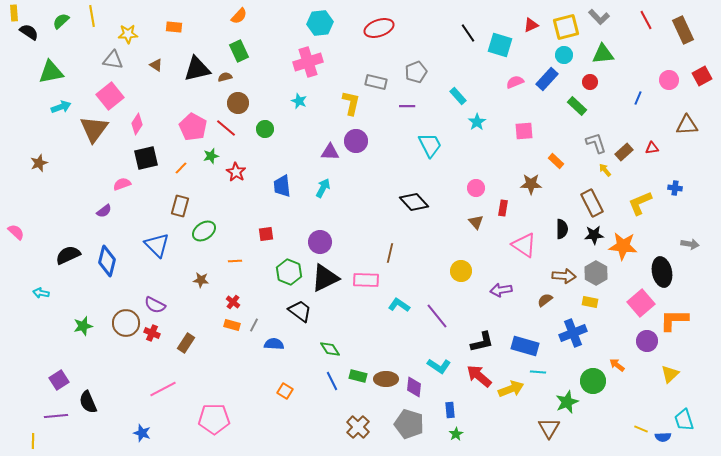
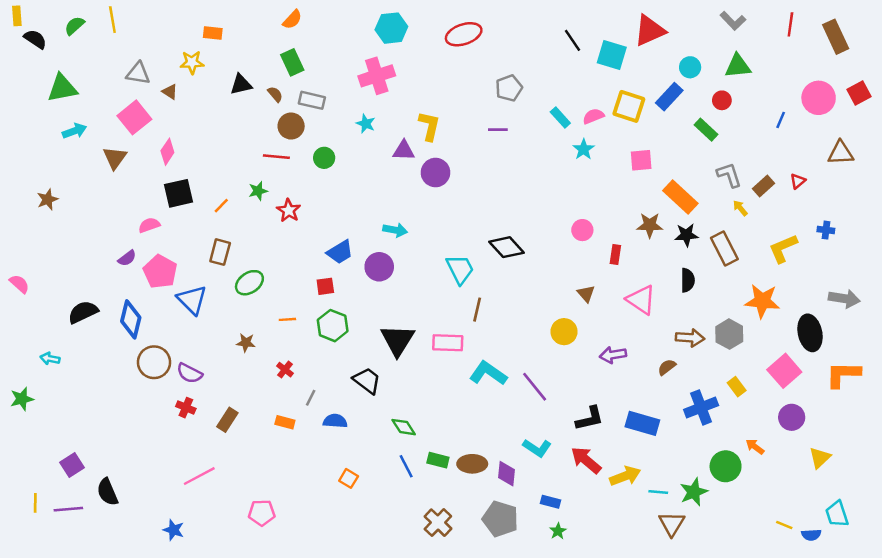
red line: (646, 20) -> (790, 24), turned 36
red triangle: (531, 25) -> (650, 31), size x1.8
yellow square: (566, 27) -> (629, 106), moved, turned 32
yellow star: (128, 34) -> (192, 62), moved
brown triangle: (156, 65) -> (170, 92), moved
black triangle: (197, 69) -> (241, 84), size x0.7
brown semicircle: (225, 77) -> (275, 94), turned 64
pink circle: (669, 80) -> (819, 98), size x1.4
gray rectangle: (376, 82) -> (312, 100), moved
pink semicircle: (515, 82) -> (593, 116), moved
pink pentagon: (193, 127) -> (160, 272), moved
red line: (226, 128) -> (276, 157), turned -35
brown triangle: (94, 129) -> (115, 158), size x0.7
cyan trapezoid: (430, 145) -> (460, 269), moved
red triangle: (652, 148) -> (798, 181), turned -32
purple triangle: (330, 152) -> (404, 150), moved
orange rectangle: (556, 161) -> (680, 197), size x1.8
blue trapezoid: (282, 186) -> (340, 252), moved, turned -115
cyan arrow: (323, 188) -> (395, 230), turned 72
brown triangle: (476, 222) -> (586, 294), moved
black star: (594, 235) -> (686, 235), moved
purple circle: (320, 242) -> (379, 267), moved
gray arrow: (690, 244) -> (844, 299), size x1.4
green hexagon: (289, 272) -> (333, 326), moved
black triangle: (325, 278) -> (398, 340), turned -32
yellow rectangle: (590, 302) -> (737, 387), moved, turned 42
cyan L-shape: (399, 305) -> (488, 373), size x1.4
orange L-shape: (674, 320) -> (843, 374), moved
brown circle: (126, 323) -> (154, 362), moved
orange rectangle: (232, 325) -> (285, 422), moved
green star: (83, 326) -> (22, 399), moved
cyan line: (538, 372) -> (658, 492), moved
blue rectangle: (450, 410) -> (551, 502), turned -70
pink pentagon: (214, 419) -> (262, 513), size x0.7
yellow line: (33, 441) -> (35, 503), moved

